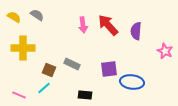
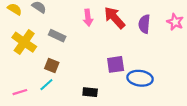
yellow cross: (23, 48) -> (24, 42), turned 35
pink star: (165, 51) -> (175, 22), moved
gray rectangle: (72, 64) -> (57, 36), moved
pink line: (19, 95) -> (20, 92), turned -40

